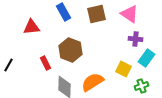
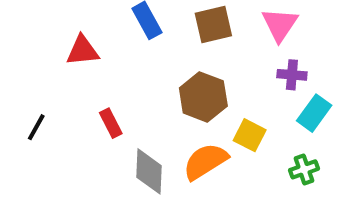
pink triangle: (130, 14) -> (280, 24), turned 30
brown hexagon: (70, 50) -> (203, 97), moved
yellow square: (124, 69) -> (250, 135), moved

